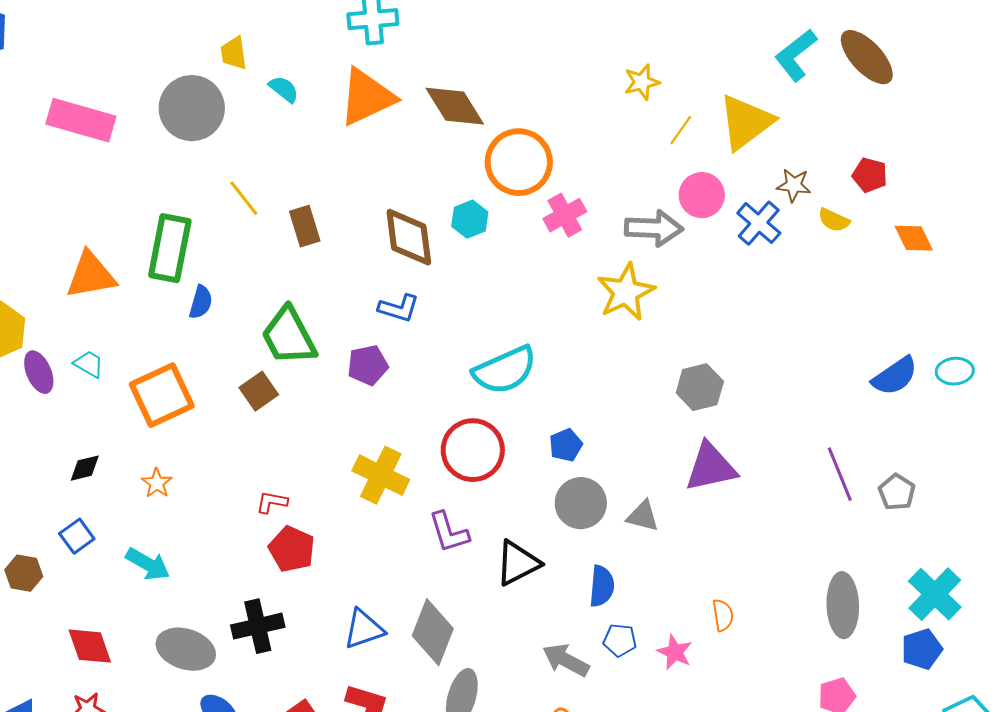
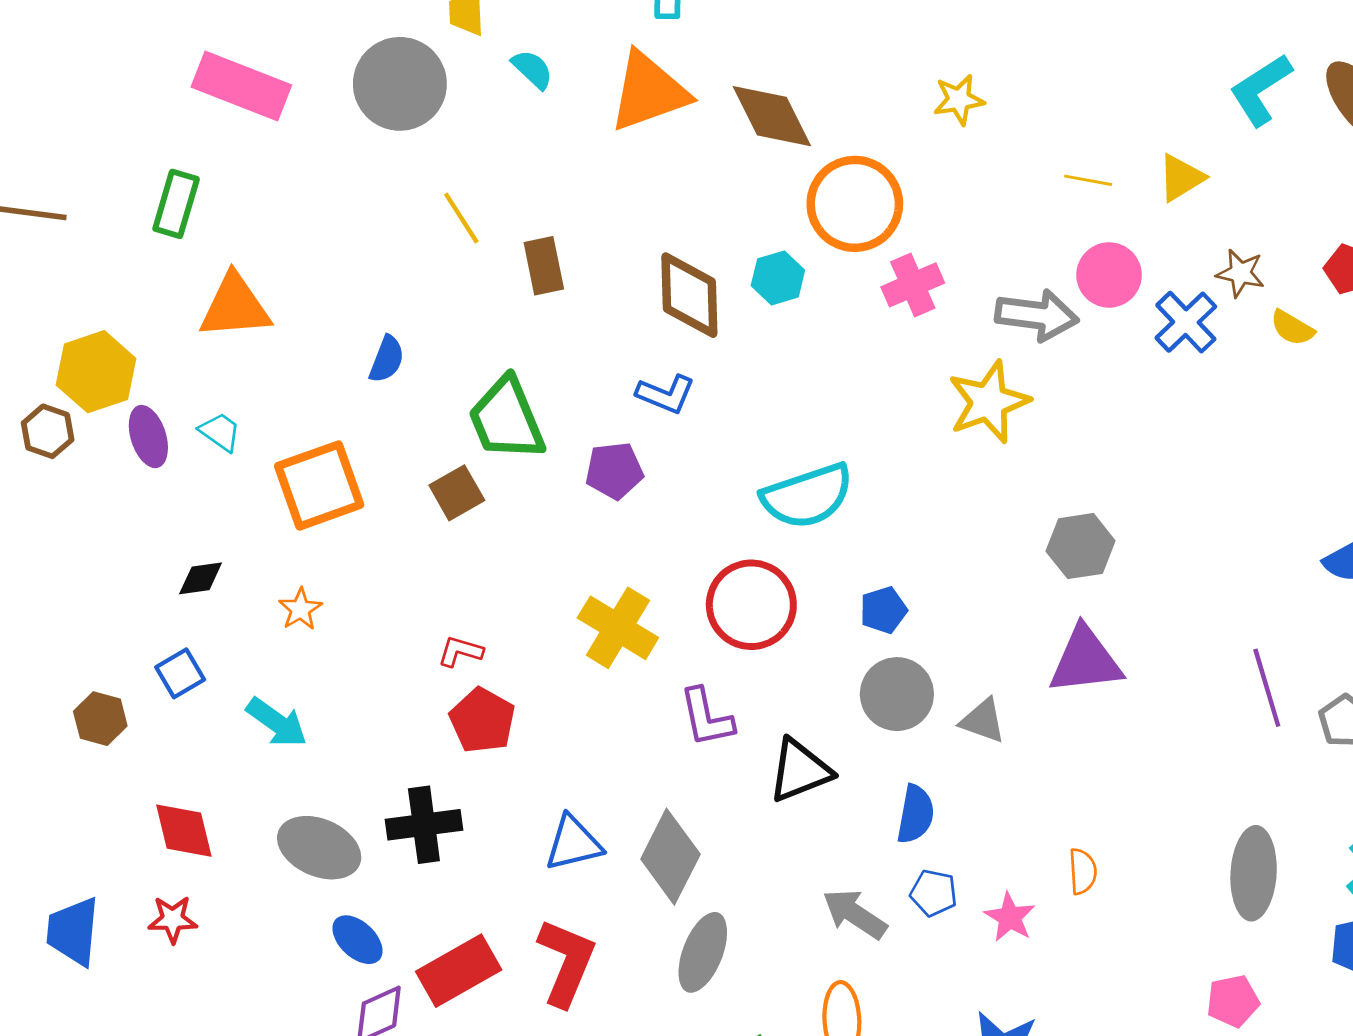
yellow star: (642, 82) -> (959, 100), moved
yellow triangle: (746, 122) -> (1181, 178), size x0.6
yellow line: (681, 130) -> (1088, 180), turned 60
green rectangle: (170, 248) -> (176, 204), moved, size x0.7

